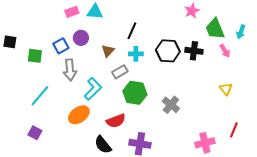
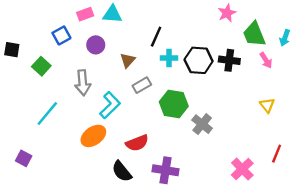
blue square: (61, 46) -> (61, 35), moved
cyan cross: (136, 54) -> (169, 58), moved
green square: (35, 56) -> (41, 66), turned 35
green hexagon: (135, 93) -> (174, 104), moved
purple square: (35, 133) -> (24, 158), moved
pink cross: (205, 143) -> (242, 169), turned -30

